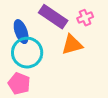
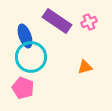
orange triangle: (72, 45) -> (85, 67), moved, size x0.7

